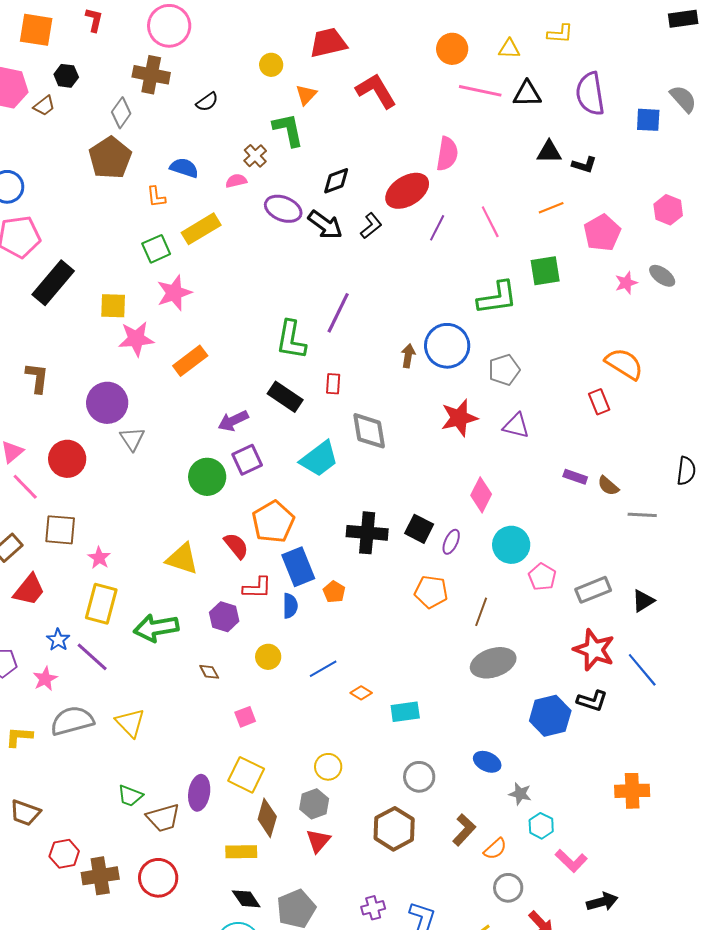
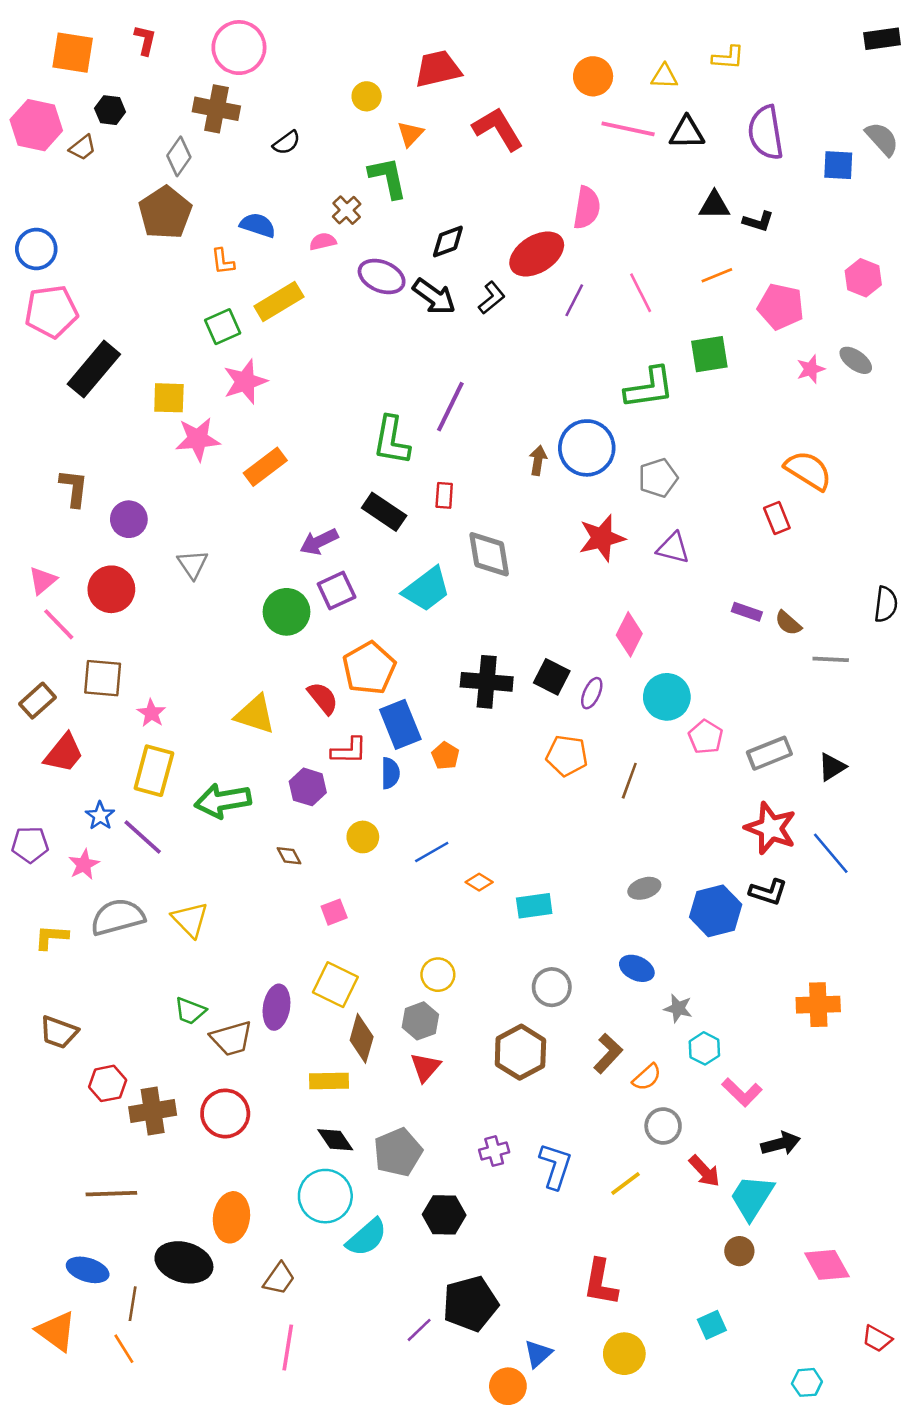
pink pentagon: (602, 233) -> (781, 307), turned -30
purple circle: (107, 403) -> (129, 519), moved, size x0.7
gray ellipse: (493, 663) -> (644, 888), moved, size x0.6

